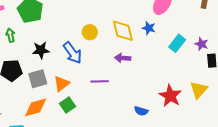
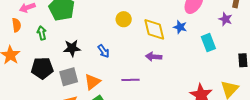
yellow circle: (90, 32) -> (124, 19), moved
cyan rectangle: (177, 43) -> (208, 43), turned -60
purple star: (201, 44) -> (225, 19), moved
blue arrow: (72, 53) -> (104, 51), size x0.6

